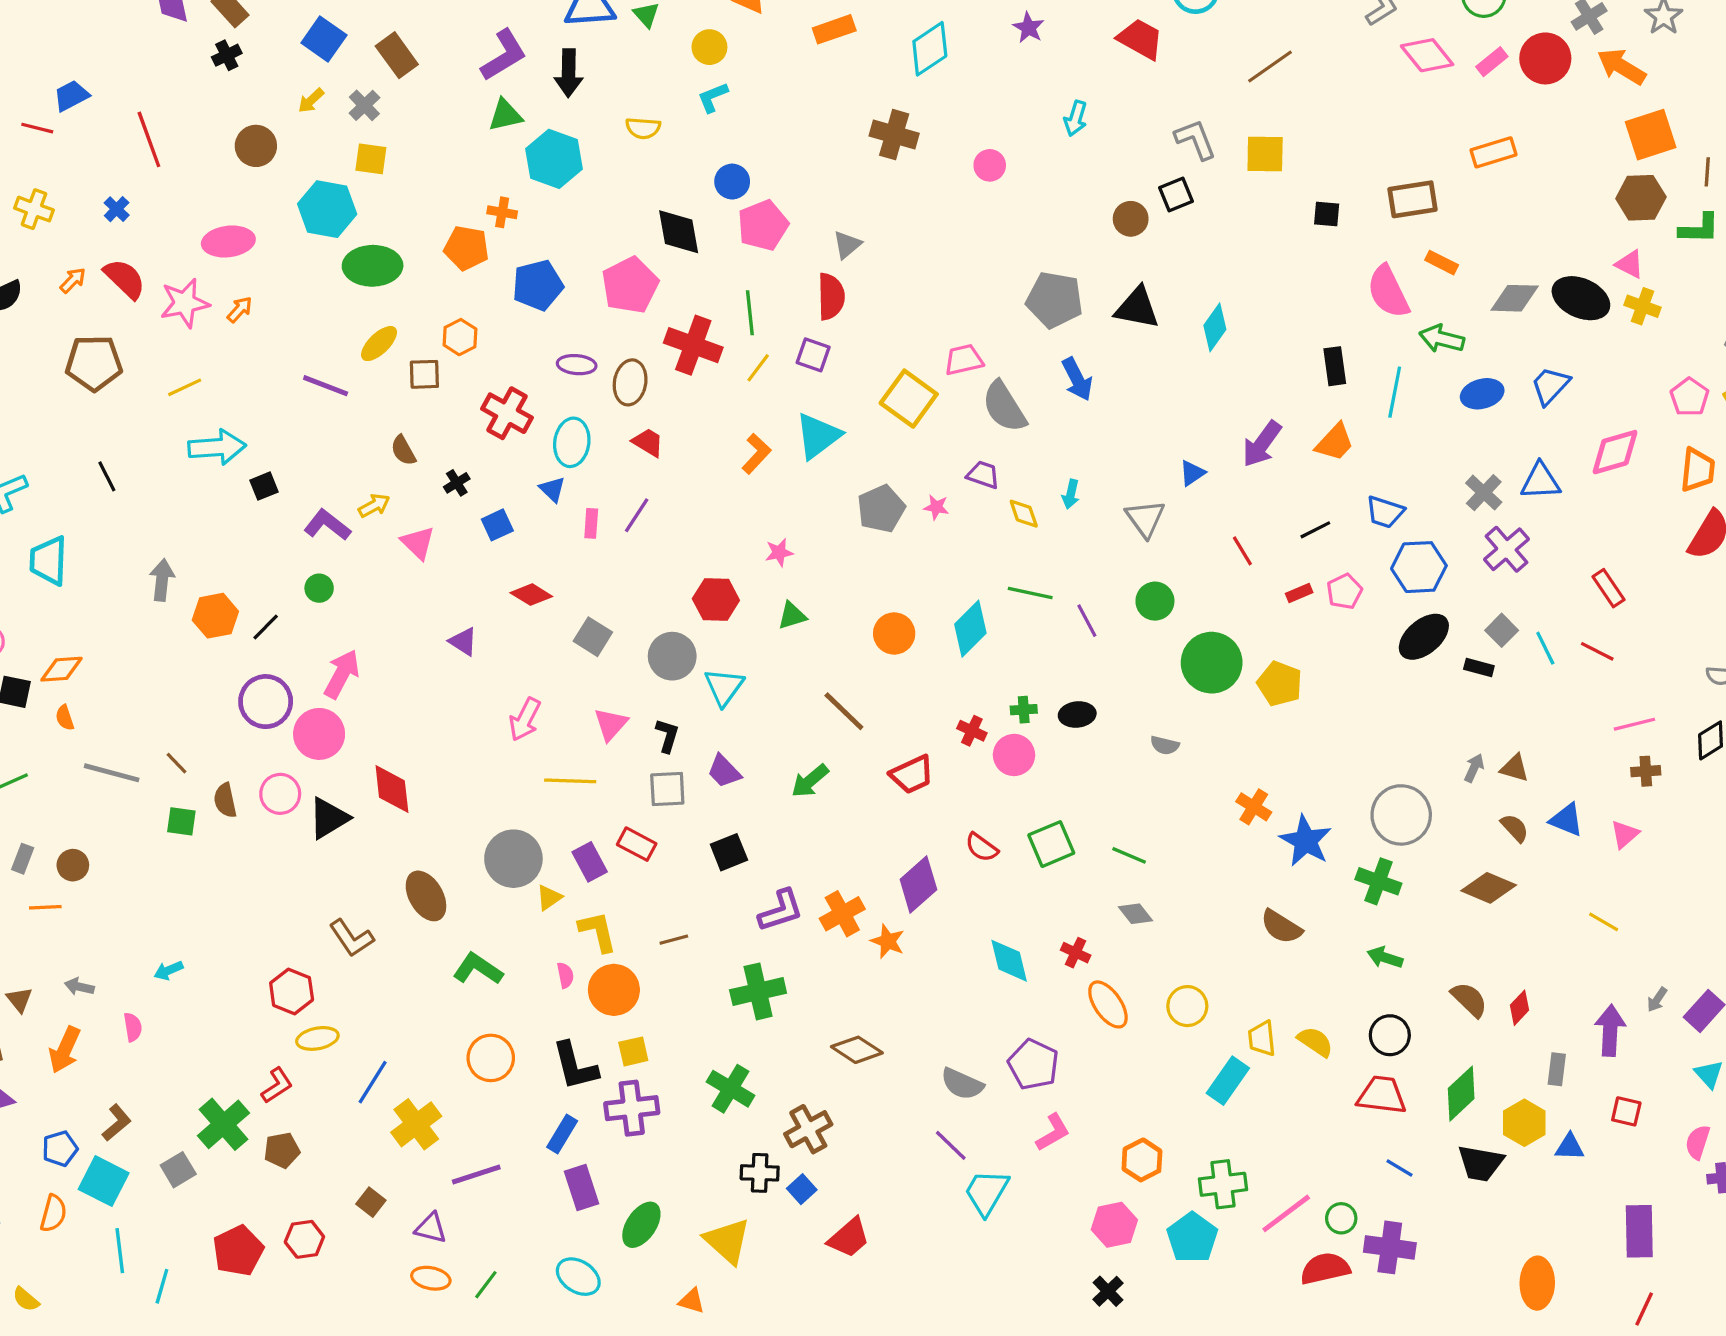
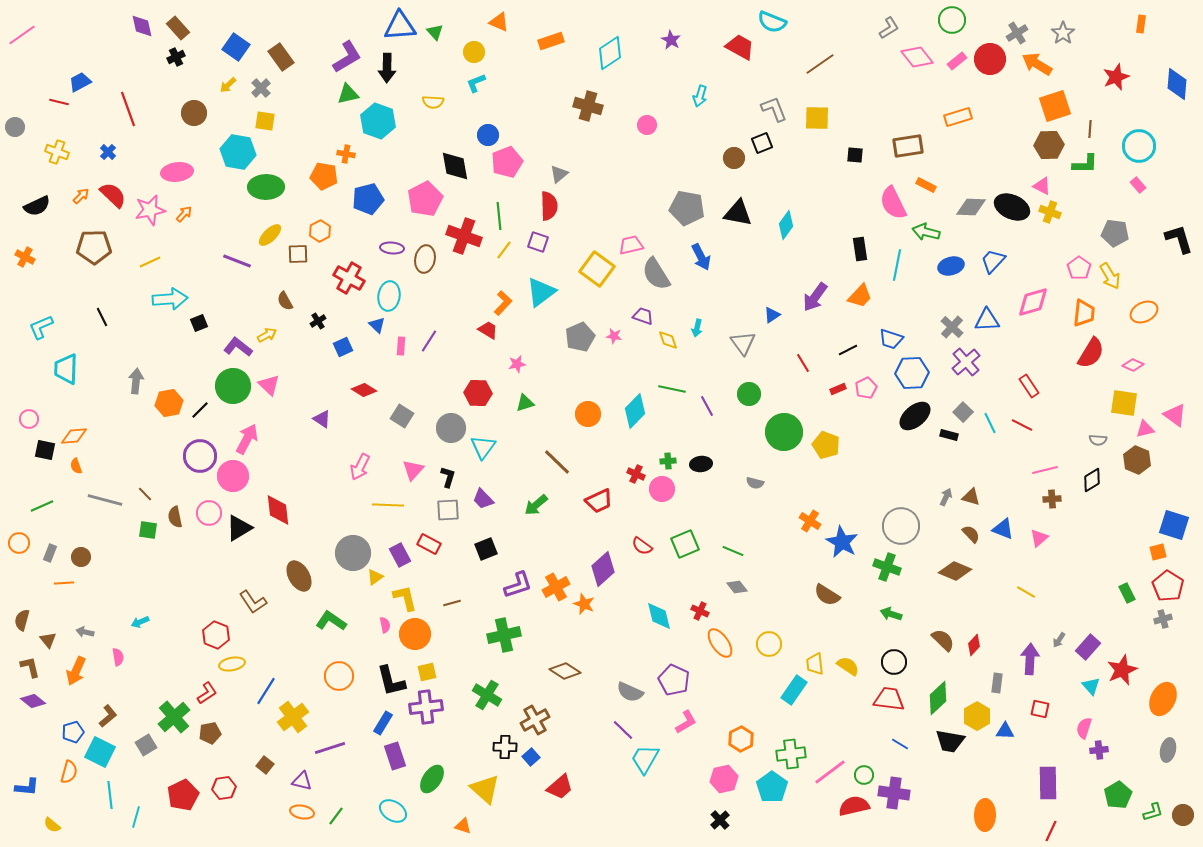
red trapezoid: (648, 442) -> (488, 330), moved
pink triangle: (418, 543) -> (269, 385), moved
green circle: (319, 588) -> (233, 386), size x2.0

